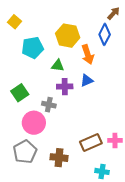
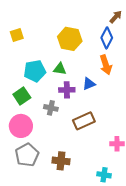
yellow square: (15, 22) -> (17, 35), moved, turned 32
cyan pentagon: (33, 48) -> (35, 71), moved
orange arrow: (88, 54) -> (106, 65), moved
pink circle: (34, 123) -> (21, 126), moved
brown rectangle: (91, 142) -> (84, 121), moved

